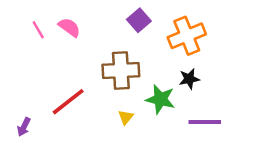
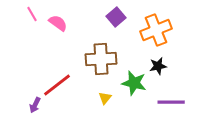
pink line: (38, 30) -> (32, 14), moved
purple arrow: (24, 127) -> (35, 105), moved

